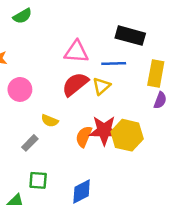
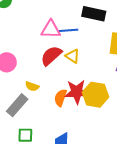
blue line: (114, 64) -> (68, 30), moved
yellow triangle: (101, 86) -> (73, 56), turned -42
gray rectangle: (30, 143) -> (17, 105), size x1.6

